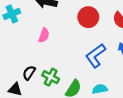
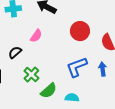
black semicircle: (29, 73) -> (15, 52), moved

